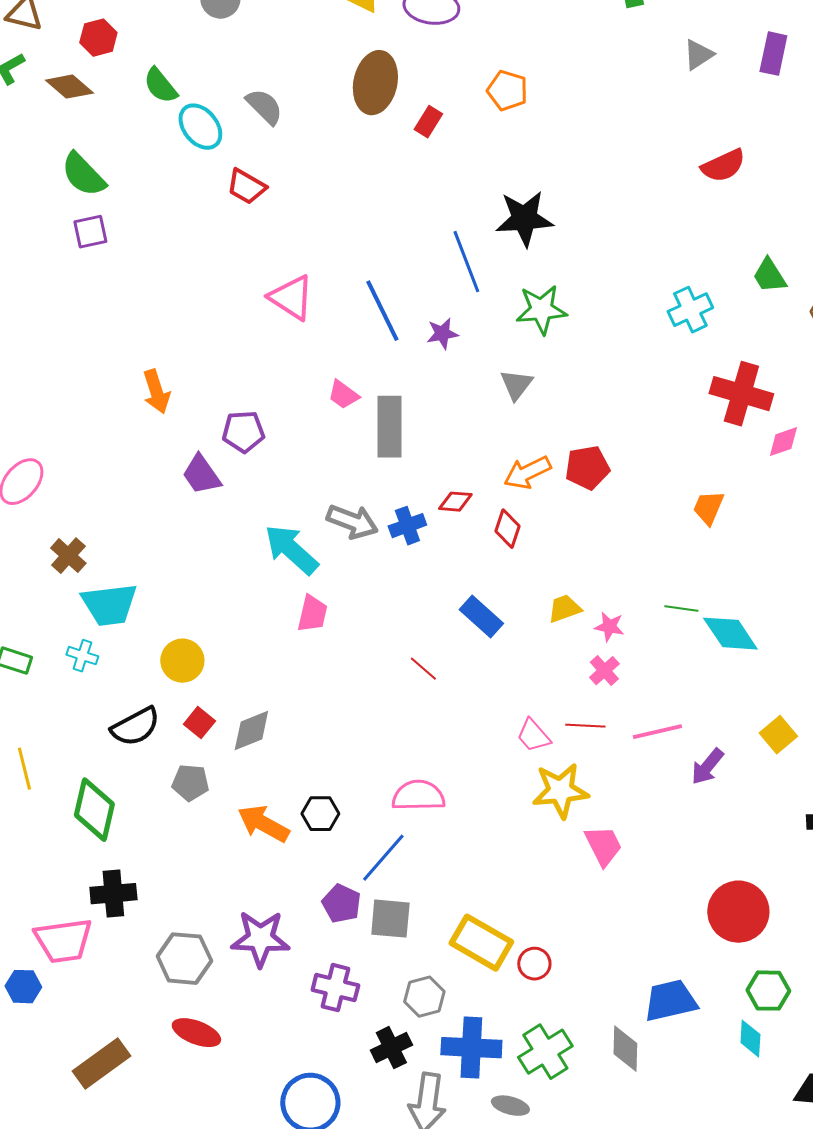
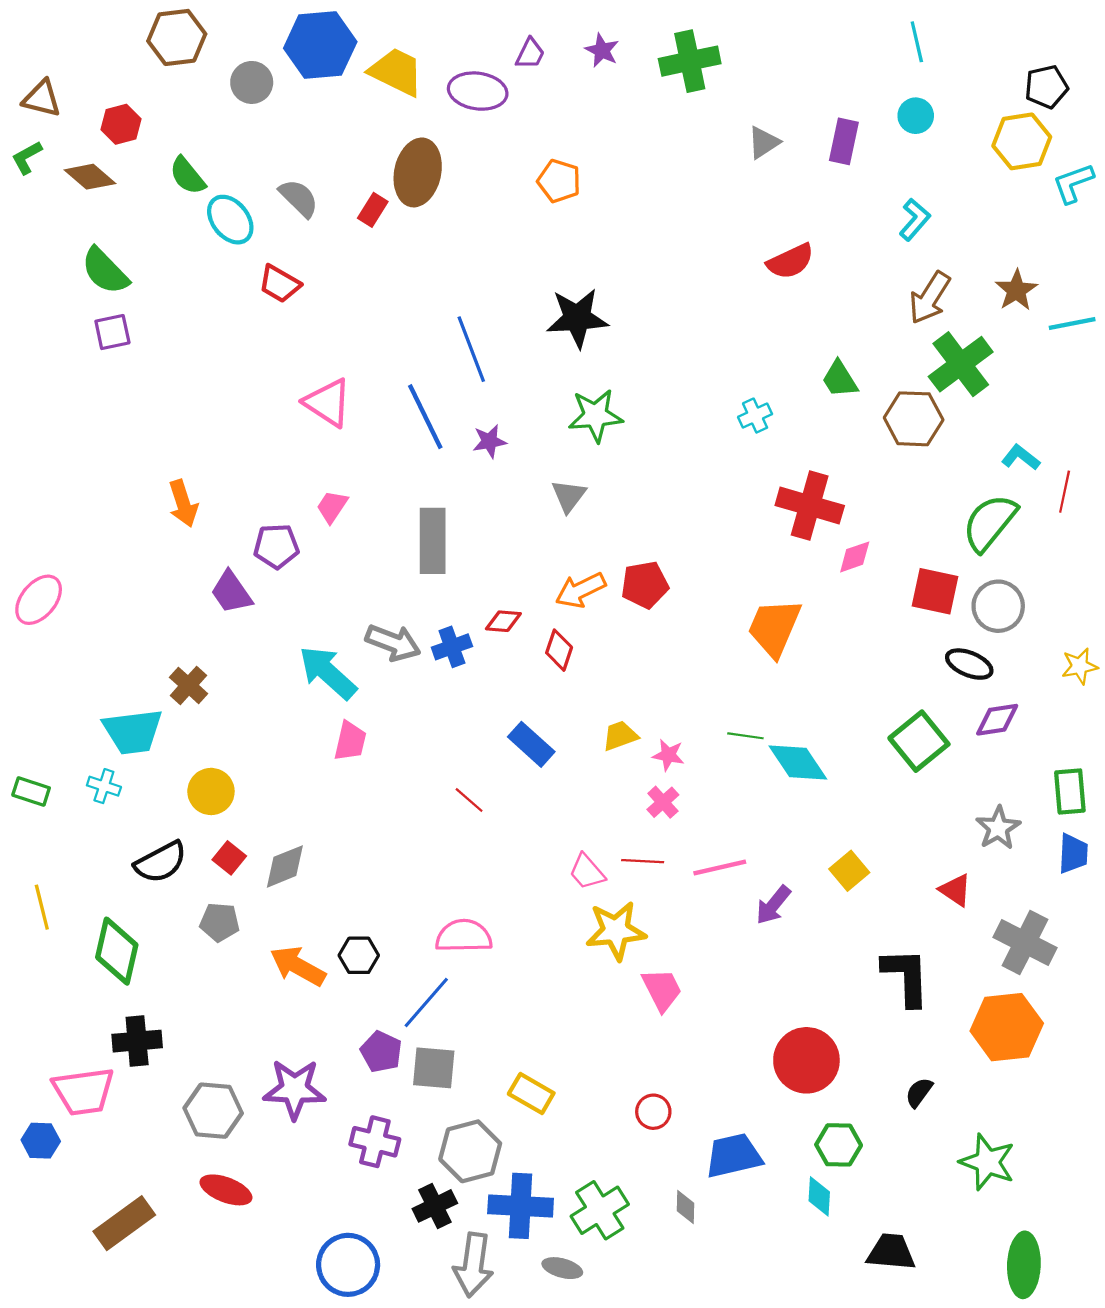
red rectangle: (428, 122) -> (373, 210), moved
blue line: (466, 262) -> (471, 349), moved
cyan cross: (690, 310) -> (755, 416), size x0.7
pink trapezoid: (343, 395) -> (332, 507), moved, turned 88
orange trapezoid: (708, 508) -> (774, 628), size x1.6
brown cross: (68, 556) -> (188, 685), moved
yellow rectangle: (481, 943) -> (531, 1093), size x0.7
red circle: (534, 964) -> (653, 1112), moved
gray hexagon: (424, 997) -> (470, 1151), size x1.4
gray diamond: (625, 1049) -> (685, 1207), size x0.7

